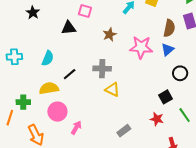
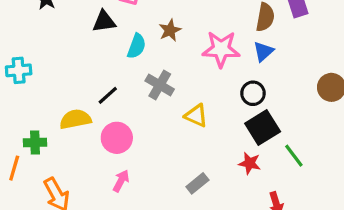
cyan semicircle: (48, 58) -> (137, 46), moved
gray cross: (102, 69) -> (160, 85), turned 30
black circle: (180, 73) -> (253, 93), moved
yellow triangle: (112, 90) -> (196, 116), moved
black square: (166, 97) -> (263, 128), size x1.5
pink circle: (57, 112) -> (117, 138), moved

